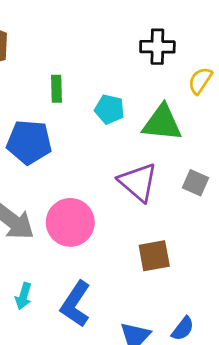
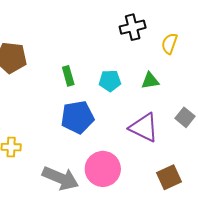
green triangle: (162, 123) -> (150, 81), size x0.6
blue pentagon: (29, 142) -> (77, 117), moved
gray square: (195, 183) -> (185, 117), turned 30

